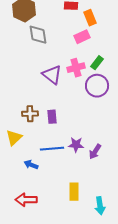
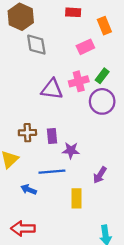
orange rectangle: (90, 18) -> (104, 26), moved
purple triangle: (52, 75) -> (52, 89), turned -30
purple star: (76, 145) -> (71, 150), moved
yellow rectangle: (74, 192) -> (76, 198), moved

